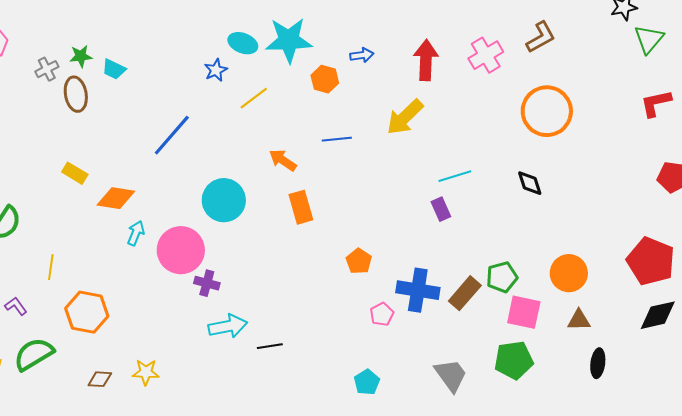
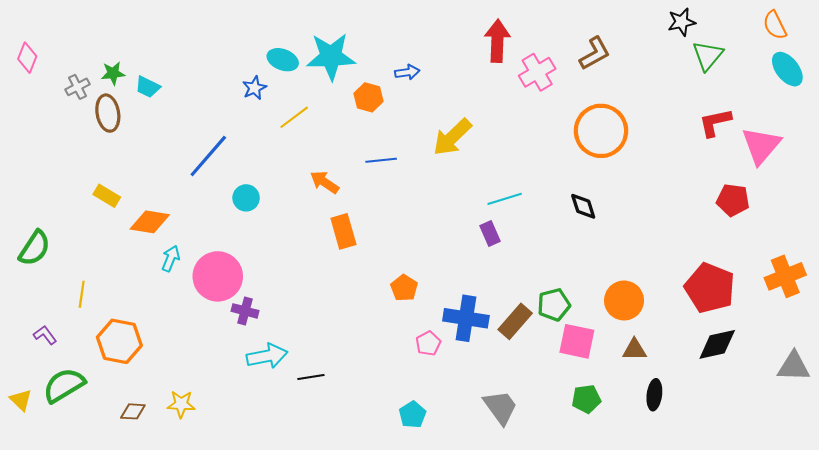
red arrow: (426, 60) -> (497, 41), moved
cyan circle: (224, 200) -> (246, 198), moved, size x0.6
green pentagon: (514, 360) -> (586, 399), moved, size x0.7

